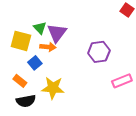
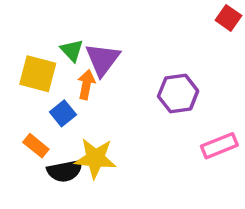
orange arrow: (48, 47) -> (86, 85), turned -84
black semicircle: (26, 101) -> (65, 171), moved

